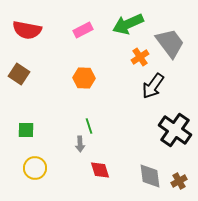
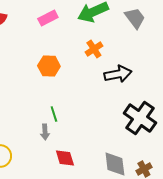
gray trapezoid: (170, 43) -> (135, 18), moved, size x0.7
orange cross: (140, 57) -> (94, 49), moved
black arrow: (153, 86) -> (118, 74), turned -136

